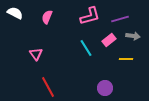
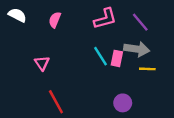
purple line: (120, 19) -> (140, 22), turned 66
gray arrow: (133, 36) -> (137, 49), moved, size x1.5
pink rectangle: (109, 40) -> (117, 58), moved, turned -40

